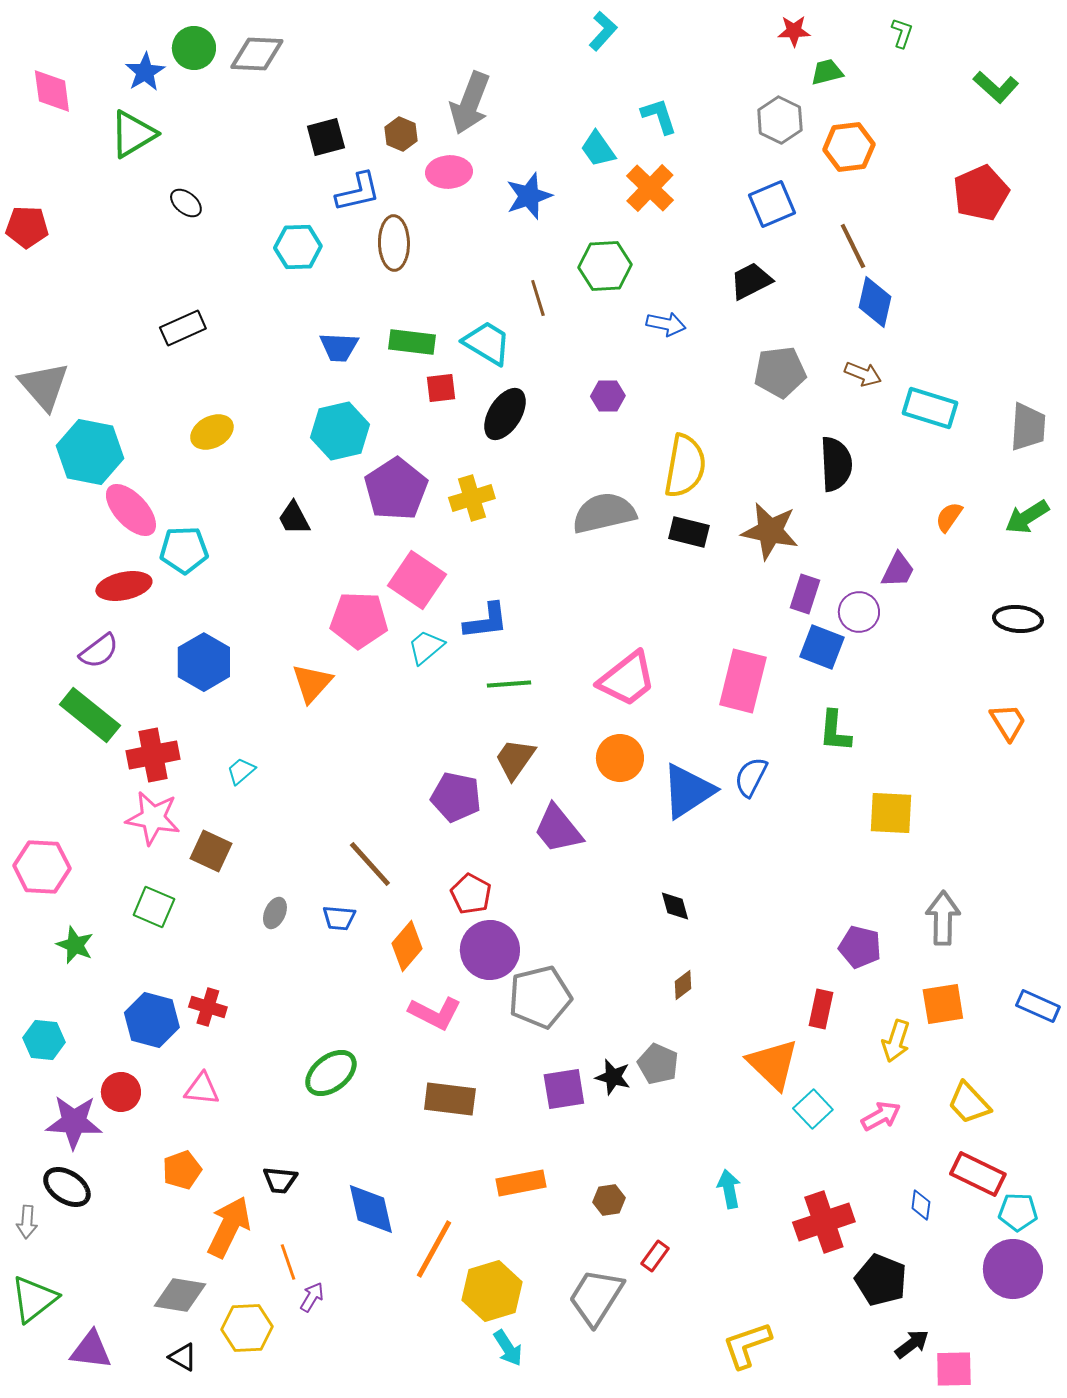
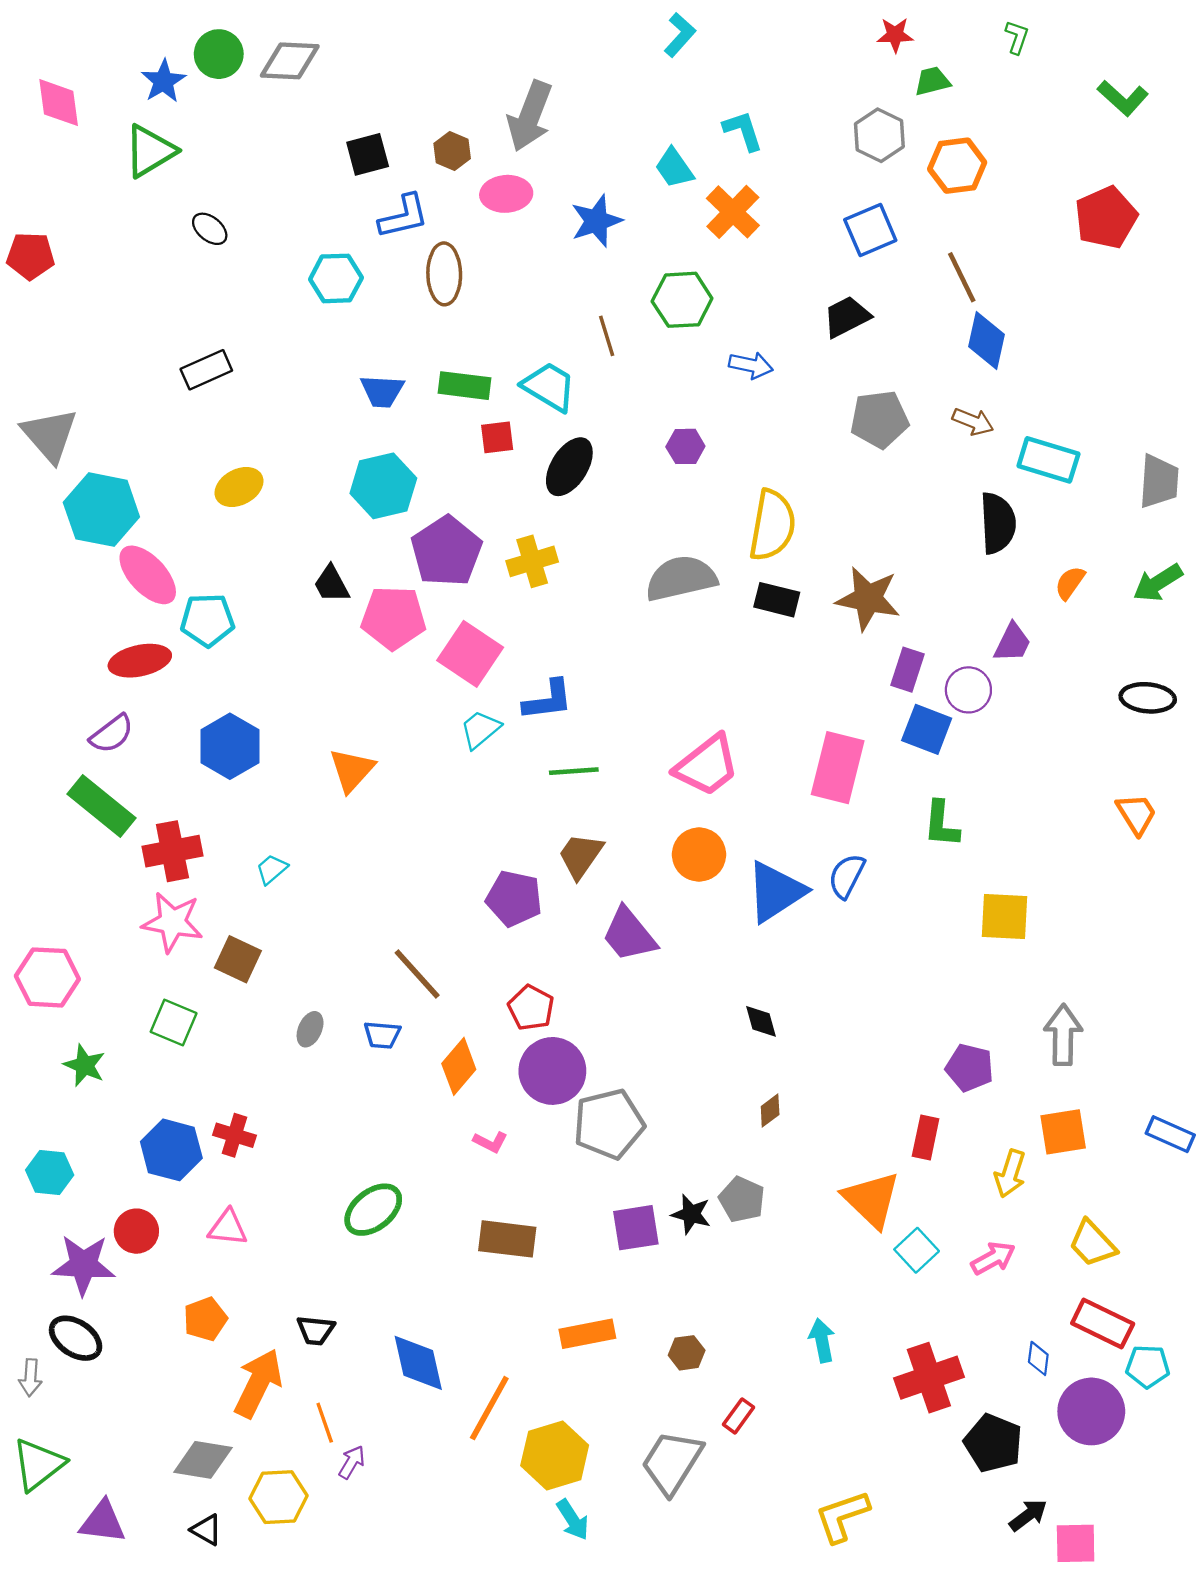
black semicircle: (836, 464) -> (998, 523), moved
pink pentagon: (359, 620) -> (393, 618), moved
pink L-shape: (435, 1013) -> (490, 1142), size x0.6
purple circle: (1013, 1269) -> (1091, 1411), moved

